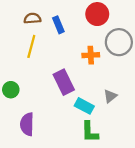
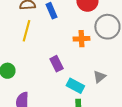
purple rectangle: (64, 82) -> (56, 64), size x0.7

